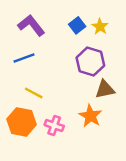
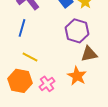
blue line: (24, 58) -> (22, 28), turned -54
pink cross: (54, 126) -> (47, 84), turned 35

